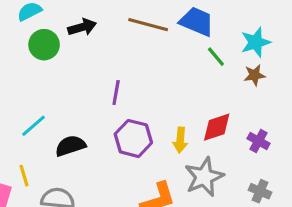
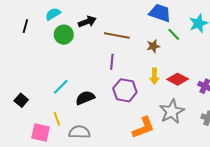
brown line: (148, 25) -> (117, 36), moved
brown star: (254, 75) -> (153, 46), moved
red diamond: (217, 127) -> (178, 79), turned 50
yellow arrow: (180, 140) -> (154, 76), moved

